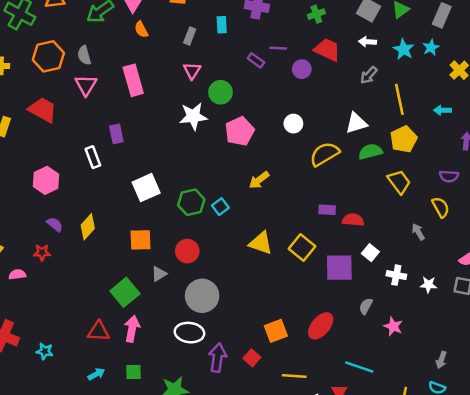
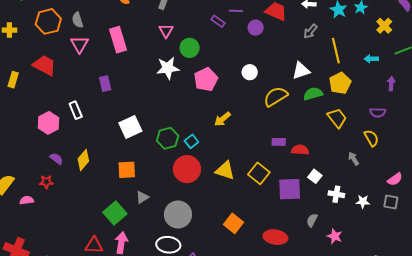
white rectangle: (93, 157) -> (76, 110), moved
red circle: (187, 251) -> (187, 169), moved, size x1.4
red ellipse: (321, 326) -> (275, 237), turned 60
orange square: (276, 331) -> (233, 223), moved, turned -30

